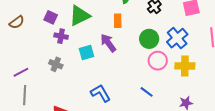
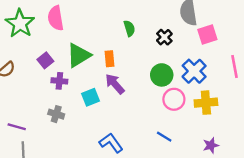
purple square: (51, 17) -> (45, 60), turned 32
orange rectangle: (118, 21) -> (110, 59), moved
purple line: (21, 72) -> (17, 127), turned 49

